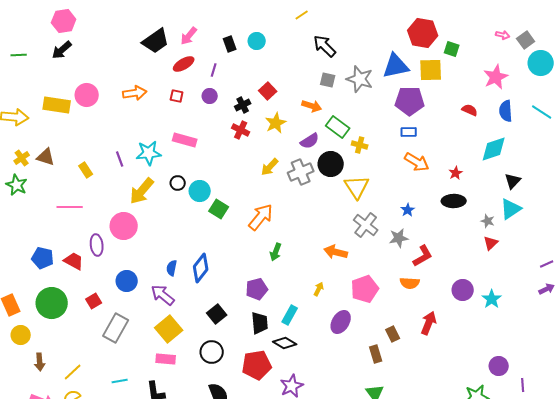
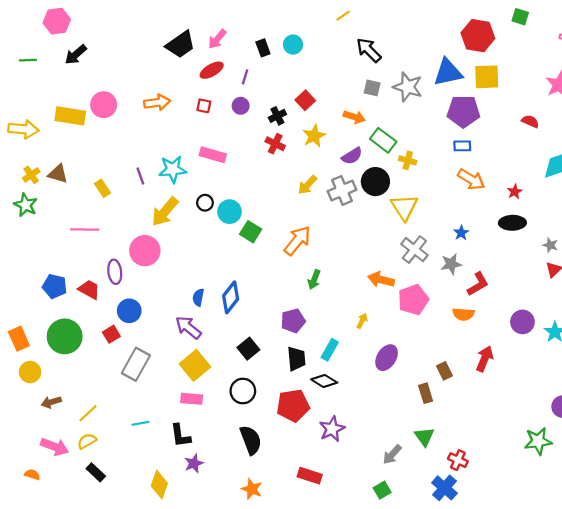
pink hexagon: (64, 21) -> (57, 21), moved
green square: (452, 49) -> (520, 17), moved
blue circle: (127, 281) -> (129, 311), moved
pink pentagon: (365, 289) -> (413, 300), moved
brown arrow: (40, 362) -> (51, 402), turned 78

